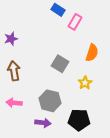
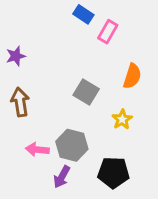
pink arrow: (14, 103) -> (37, 150), moved
purple arrow: (43, 123) -> (62, 177), turned 112

